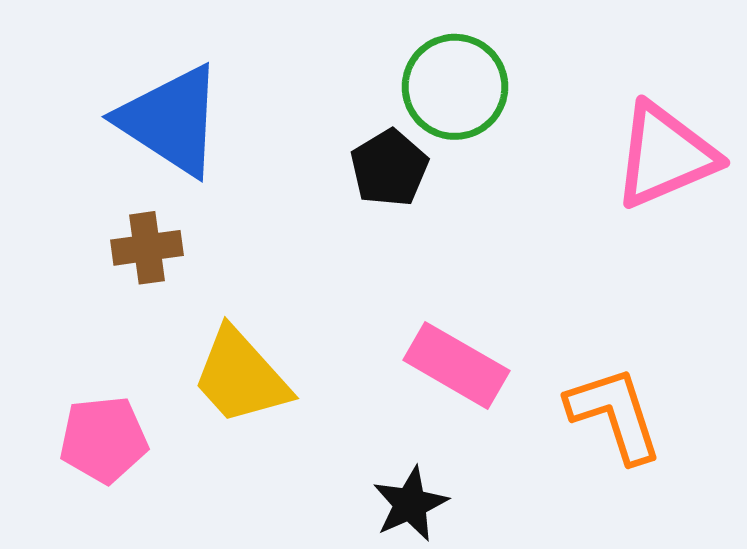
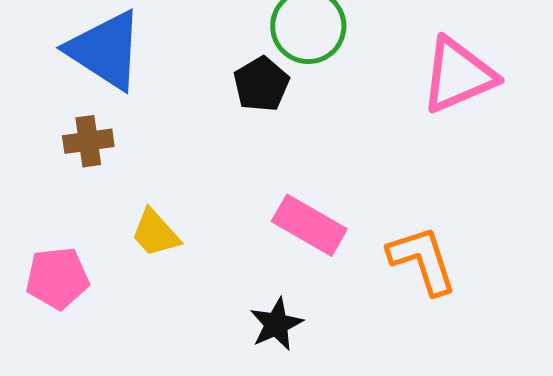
yellow trapezoid: (241, 377) -> (155, 233), size x0.7

